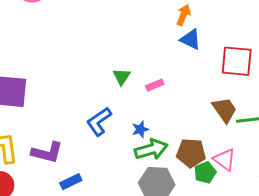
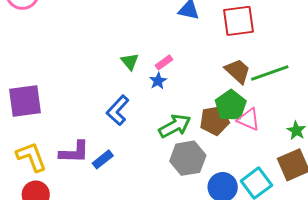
blue star: (140, 129) -> (158, 81), moved
green pentagon: (205, 173) -> (231, 105), moved, size x1.4
blue rectangle: (71, 182) -> (103, 159), moved

